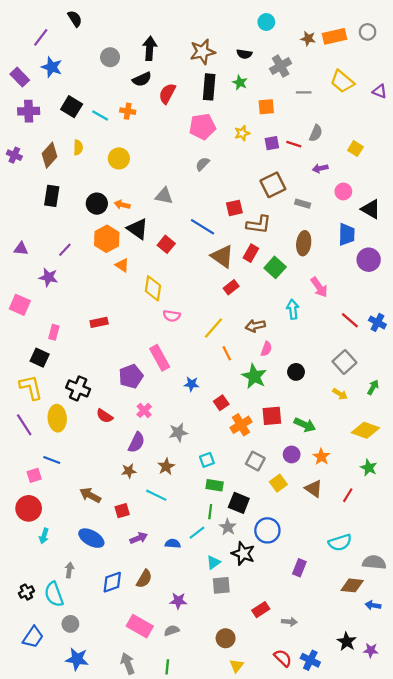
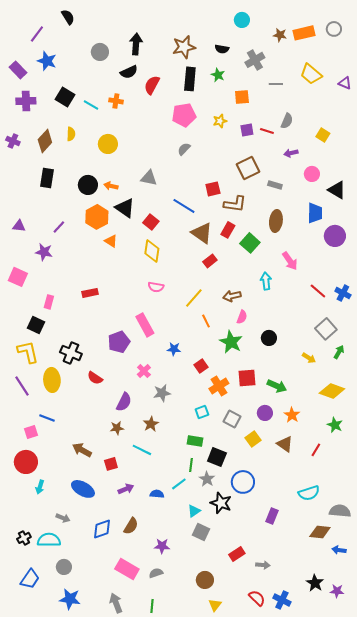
yellow diamond: (153, 288) -> (152, 251), moved
gray square: (344, 362) -> (326, 329), moved
pink cross: (144, 410) -> (144, 371), moved
cyan square: (207, 460) -> (202, 412), moved
gray arrow: (69, 570) -> (63, 518), turned 104
gray square: (221, 585) -> (201, 532), turned 30
cyan semicircle: (54, 594) -> (49, 540), turned 110

